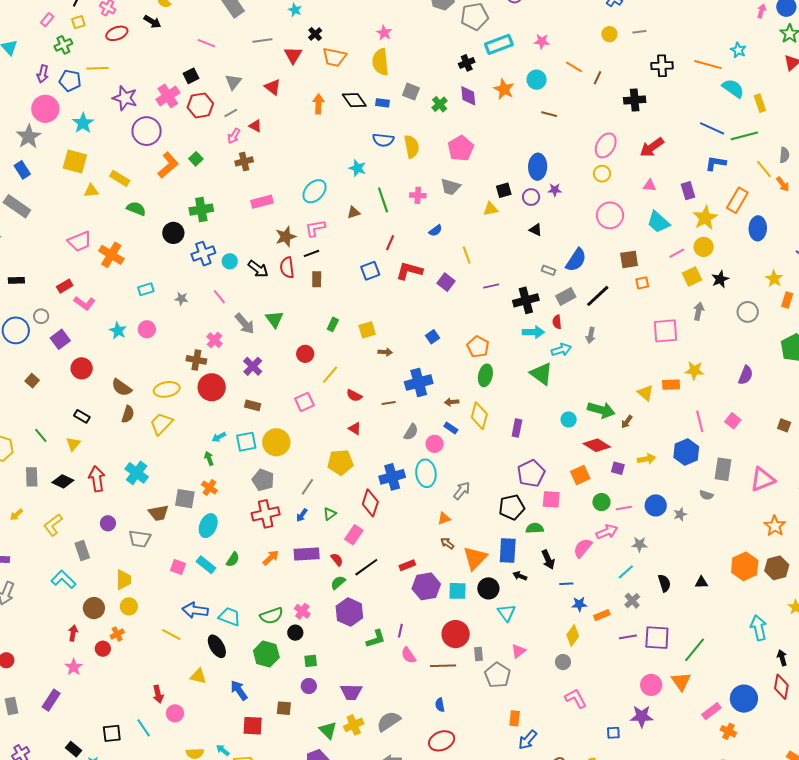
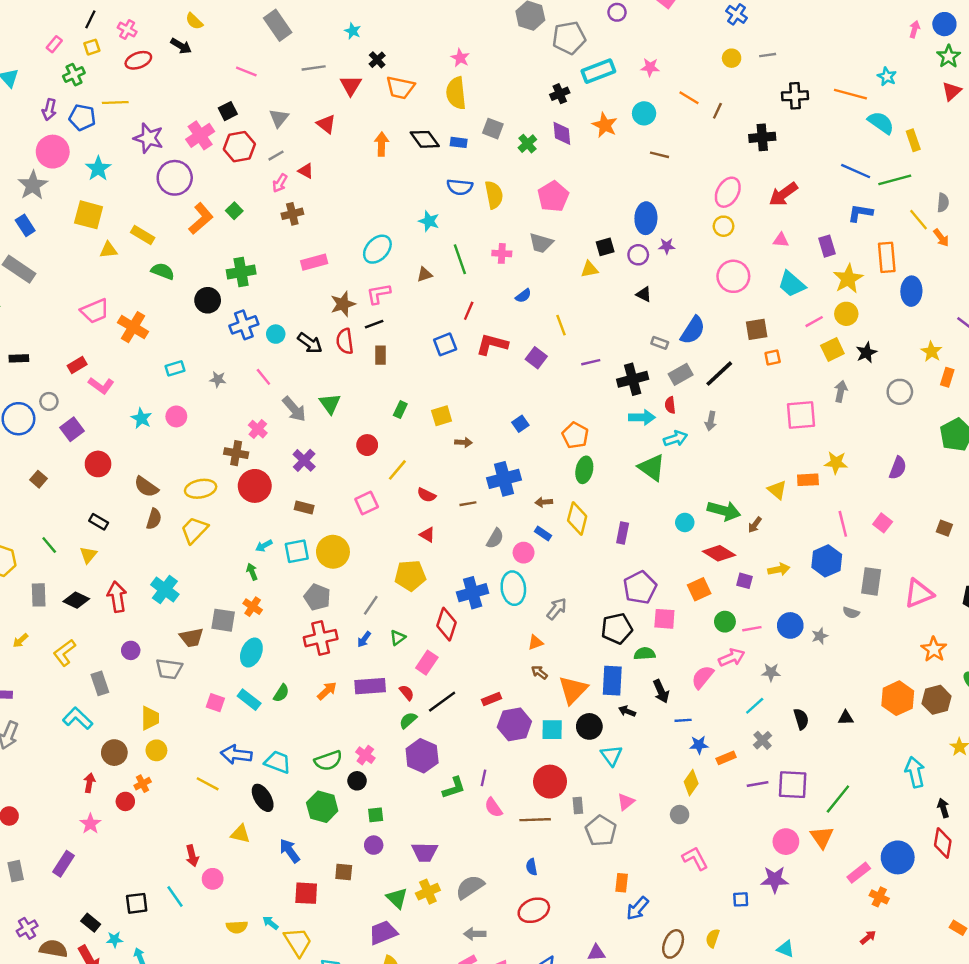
orange rectangle: (737, 200) -> (887, 257), turned -35

